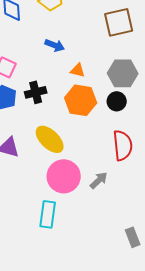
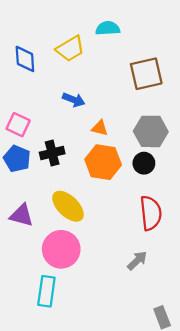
pink circle: (64, 176) -> (61, 249), moved
gray arrow: (99, 180) -> (137, 261), moved
cyan rectangle: (48, 214) -> (46, 291), moved

